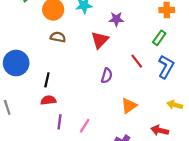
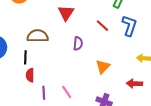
brown semicircle: (58, 37) -> (38, 36), moved, size x1.5
red semicircle: (48, 100) -> (30, 75), turned -72
pink line: (85, 126) -> (67, 92), turned -56

